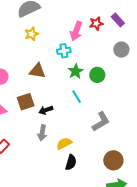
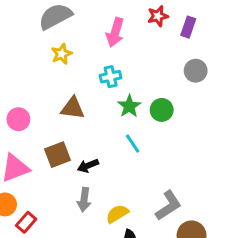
purple rectangle: (118, 20) -> (188, 27), turned 64
red star: (96, 23) -> (158, 16), moved
pink arrow: (76, 31) -> (115, 32), moved
gray L-shape: (101, 122) -> (168, 205), moved

